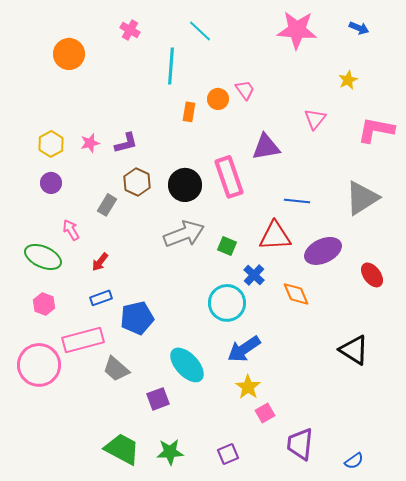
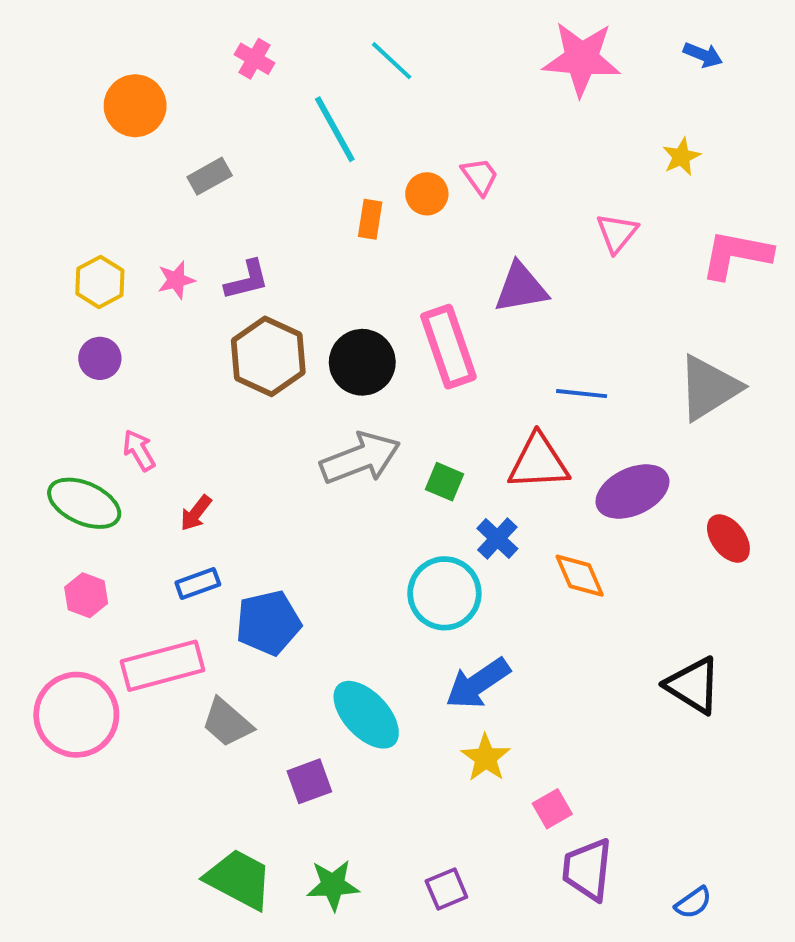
cyan line: (171, 66) -> (335, 129), turned -33
brown hexagon: (137, 182) -> (268, 356), size x1.4
gray rectangle: (107, 205) -> (210, 176), moved, turned 30
pink square: (265, 413) -> (552, 809), moved

